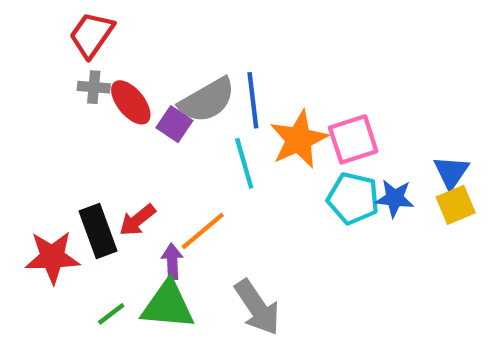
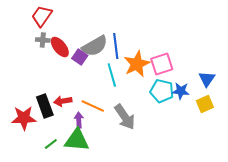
yellow square: (456, 205) -> (205, 104), moved
red arrow: (137, 220) -> (63, 101), turned 30
orange line: (203, 231) -> (93, 106), turned 65
gray arrow: (257, 307) -> (125, 117), moved

